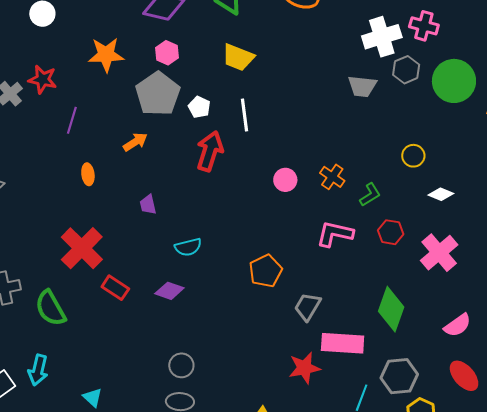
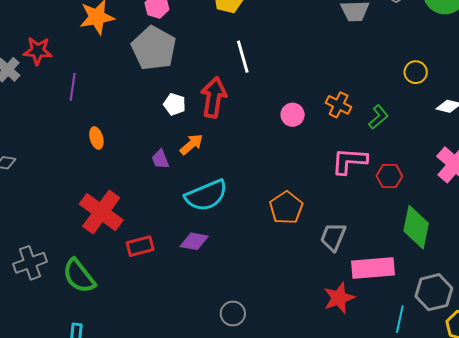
white pentagon: (199, 107) -> (175, 104), moved
orange arrow: (135, 142) -> (191, 144), moved
red hexagon: (391, 232) -> (389, 176), moved
cyan semicircle: (188, 247) -> (206, 195), size x1.6
red rectangle: (115, 288) -> (140, 246), turned -40
gray circle: (181, 365) -> (233, 314), moved

